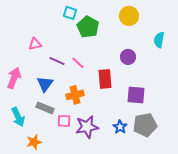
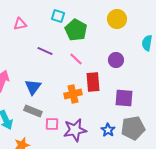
pink triangle: (35, 44) -> (20, 24), moved
purple line: (57, 61) -> (45, 51), moved
pink line: (78, 63) -> (76, 59), moved
orange cross: (75, 95) -> (73, 94), moved

